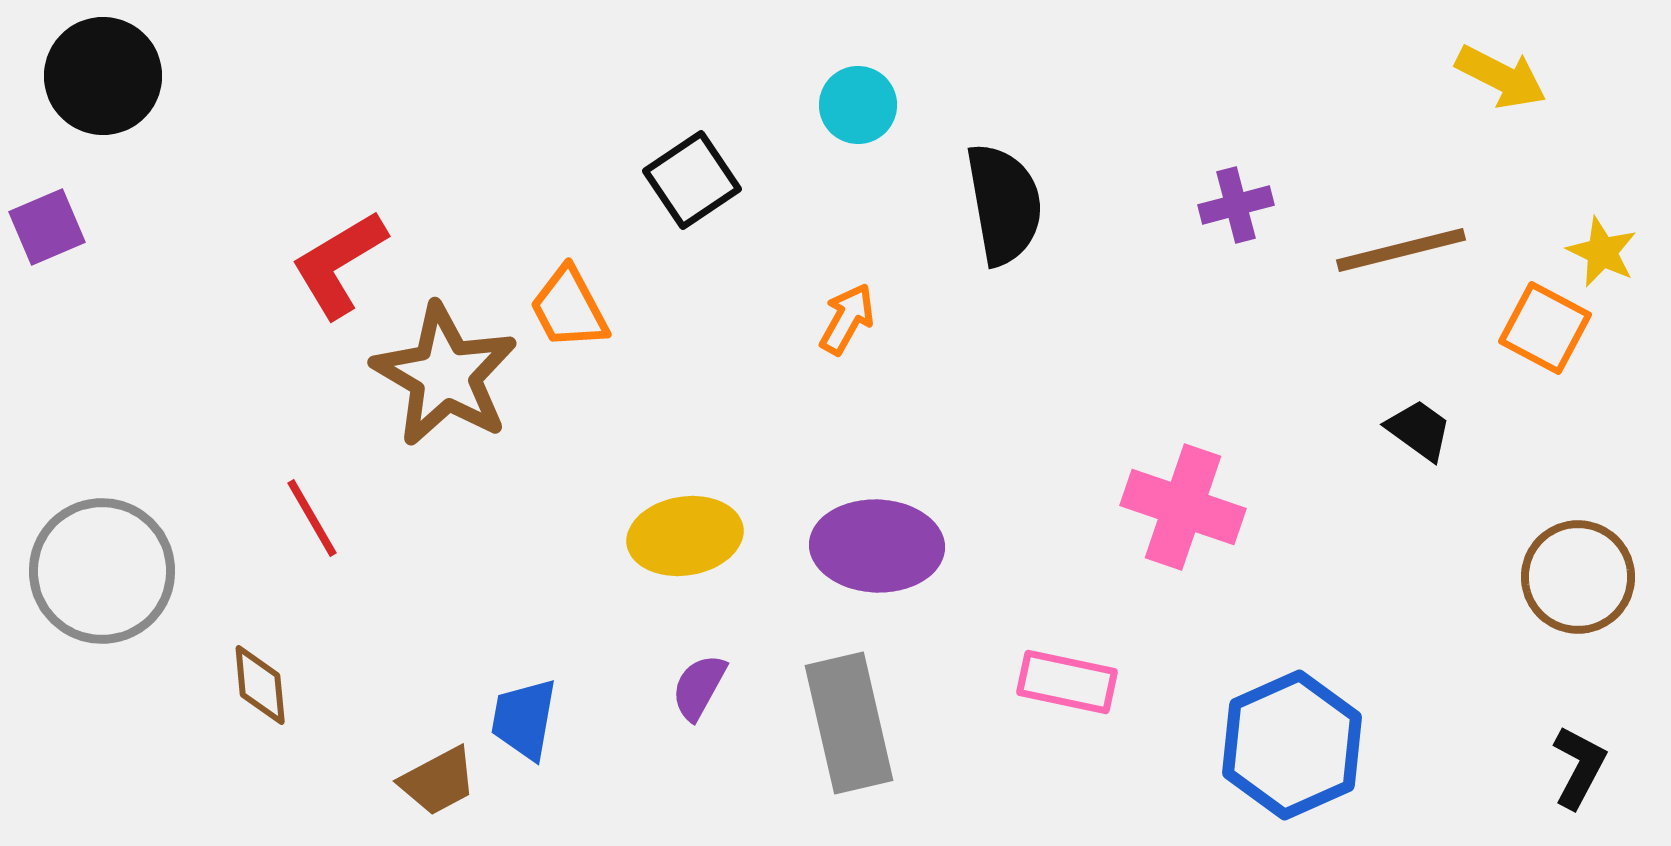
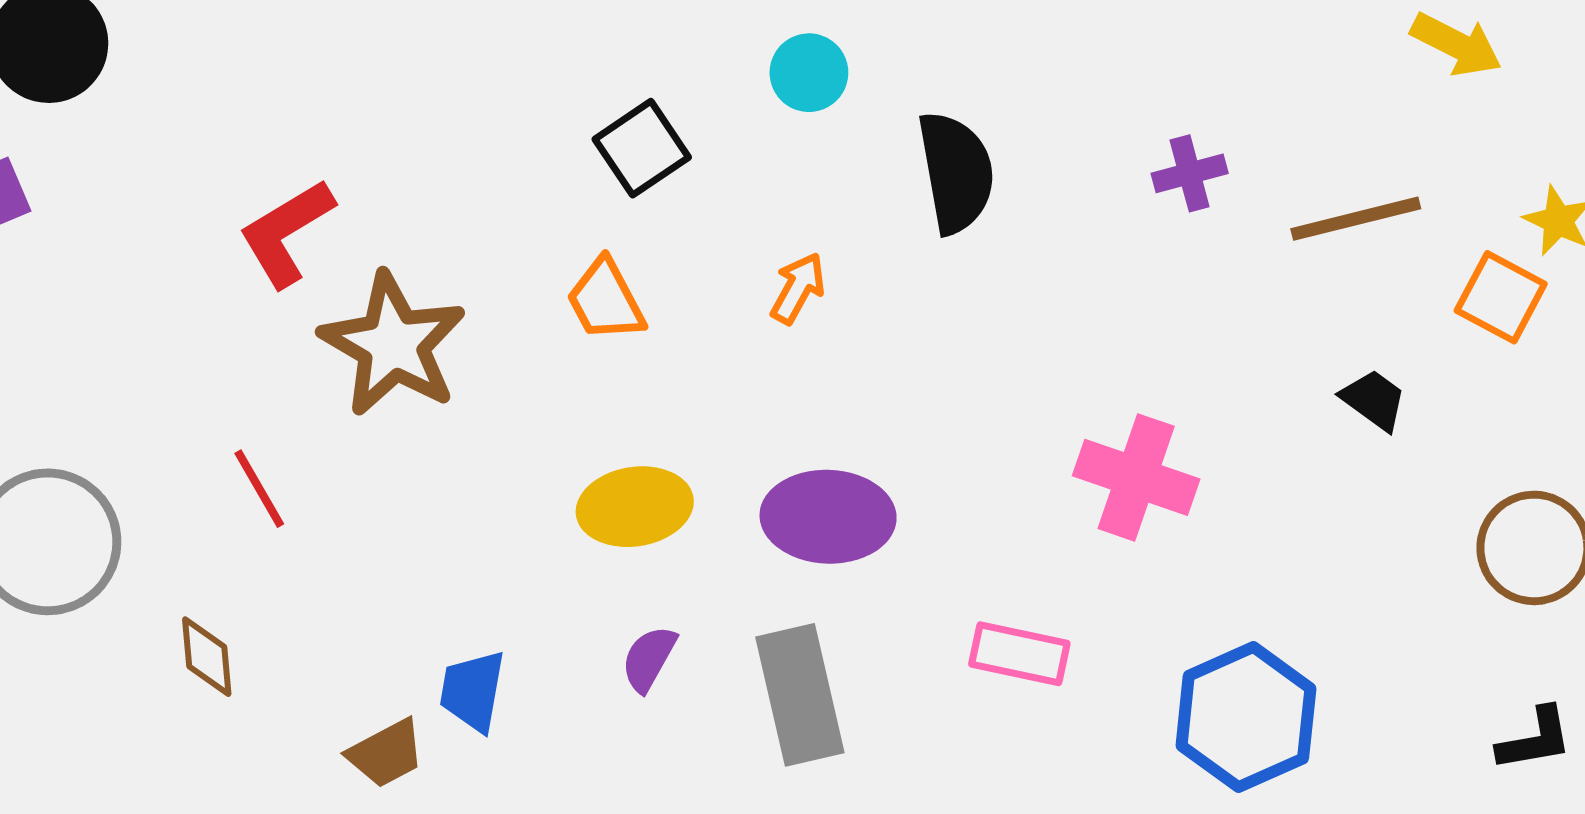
orange trapezoid: (569, 308) -> (606, 300), moved
black L-shape: (1579, 767) -> (1535, 739), turned 52

